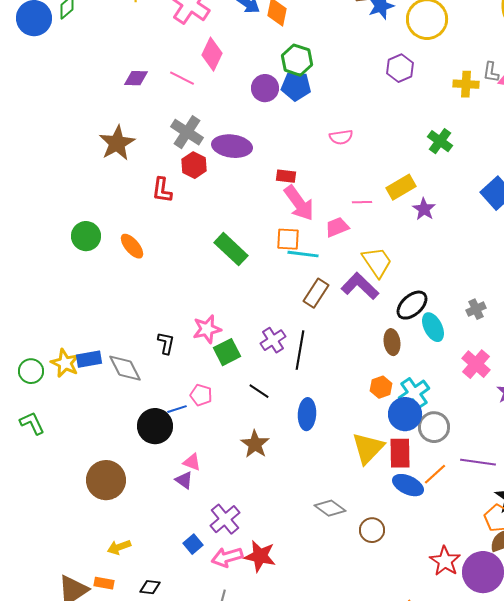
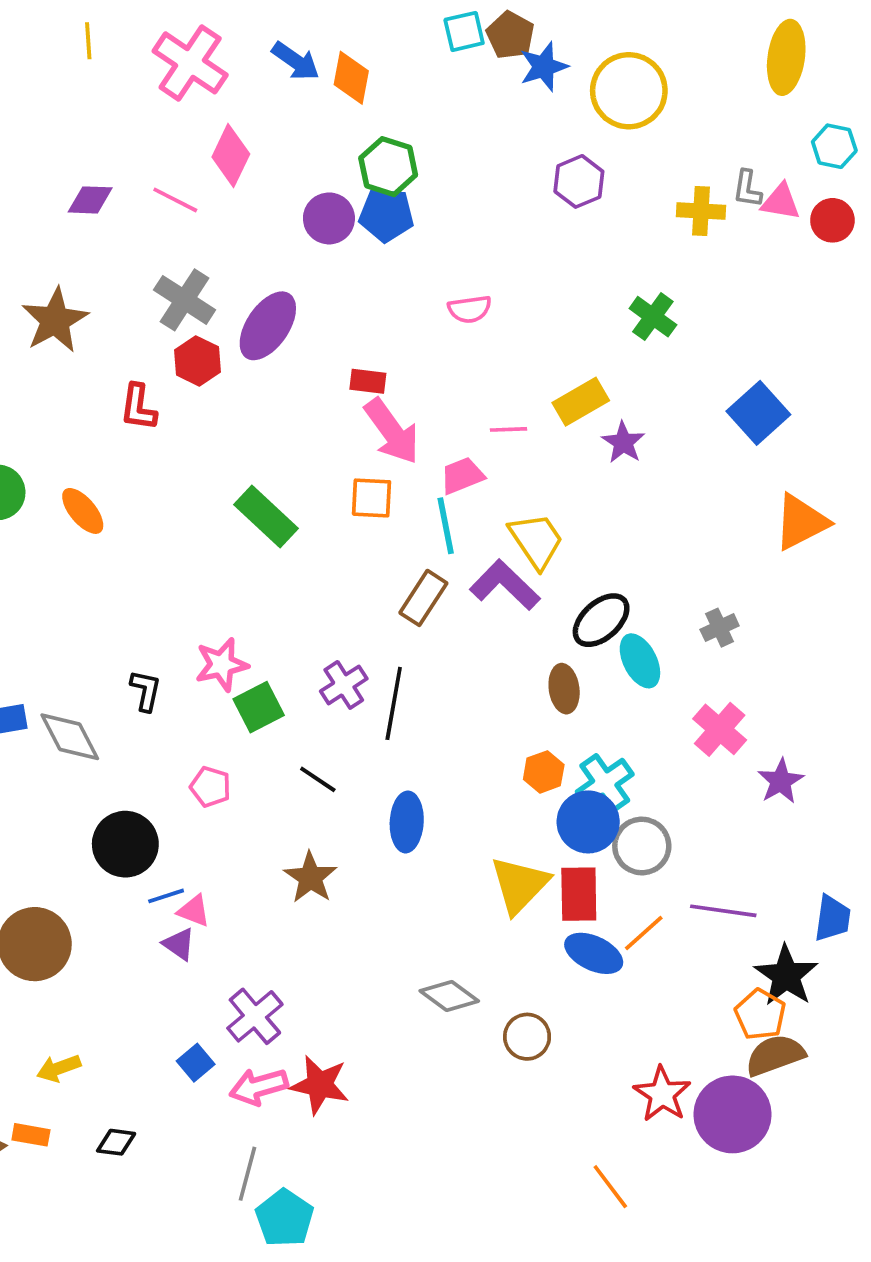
purple ellipse: (232, 146) -> (268, 326), turned -63
cyan line: (303, 254) -> (446, 526), moved, turned 72
blue line: (177, 409) -> (166, 896), moved

